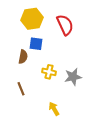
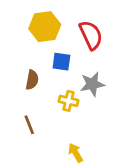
blue square: (36, 44) -> (61, 62), moved
gray star: (73, 77) -> (92, 84), moved

